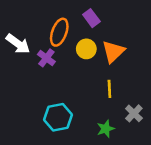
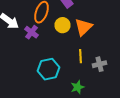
gray cross: (134, 113) -> (100, 64), moved, turned 32
cyan hexagon: (58, 117) -> (48, 69), moved

